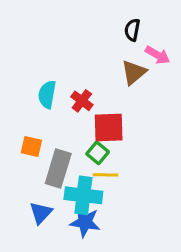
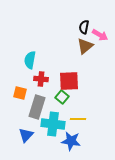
black semicircle: (132, 30) -> (84, 27), moved
red cross: (82, 101) -> (41, 79), moved, turned -32
yellow line: (105, 175) -> (78, 119), moved
blue star: (85, 222) -> (71, 141), moved

